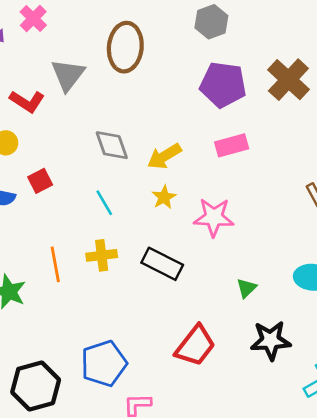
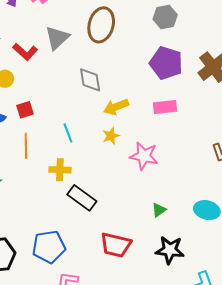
gray diamond: (112, 145) -> (90, 80), moved
orange line: (55, 264) -> (26, 146), moved
black rectangle: (162, 264) -> (82, 198), moved
red trapezoid: (195, 346) -> (116, 245), turned 56

